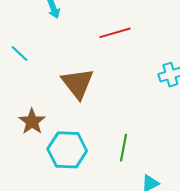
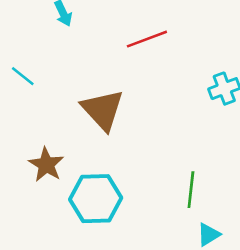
green line: (123, 148) -> (191, 190), moved

